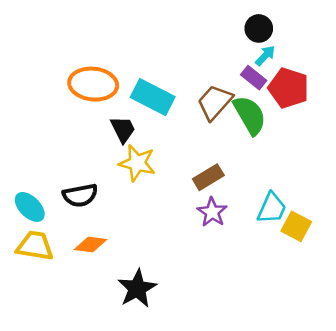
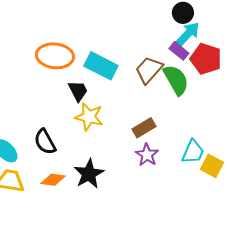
cyan arrow: (265, 56) -> (188, 34), size x1.5
black semicircle: (80, 195) -> (45, 142), turned 72
black star: (137, 288) -> (89, 174), moved

